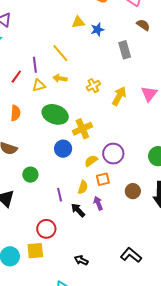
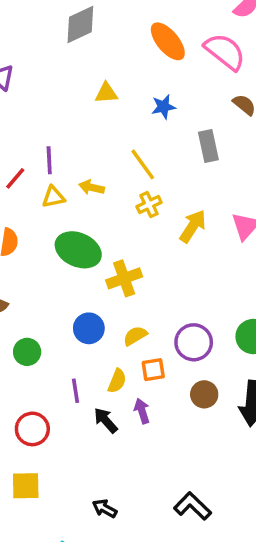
yellow triangle: (78, 22) -> (106, 93), moved
yellow line: (60, 53) -> (143, 164), moved
blue circle: (63, 149) -> (89, 328), moved
purple circle: (113, 154) -> (194, 342), moved
red circle: (46, 229) -> (32, 429), moved

